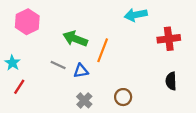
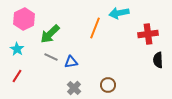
green arrow: (75, 39) -> (50, 34), moved, turned -65
orange line: (103, 50) -> (95, 28), moved
cyan star: (12, 63) -> (17, 49), moved
black semicircle: (171, 81) -> (158, 60), moved

